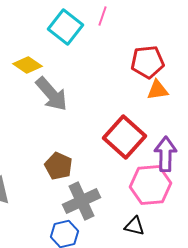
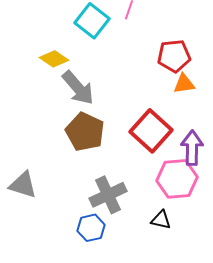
brown pentagon: (58, 166) -> (85, 132), moved, size x1.4

